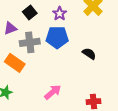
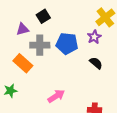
purple star: (60, 14) -> (94, 37), moved

